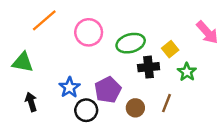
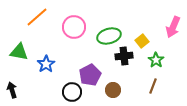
pink arrow: (207, 32) -> (173, 27), turned 65
blue star: (69, 87) -> (46, 64), moved
black arrow: (31, 102) -> (12, 90), moved
brown line: (167, 103) -> (153, 86), moved

